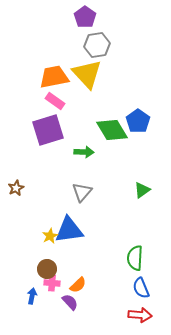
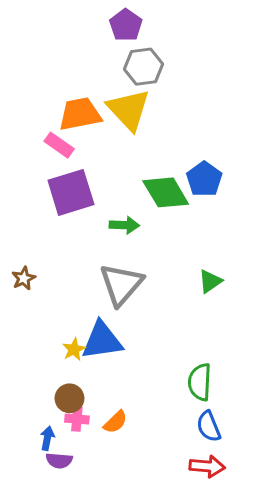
pink rectangle: (55, 101) -> (59, 145), moved
gray triangle: (82, 192) -> (121, 284), size x1.5
purple semicircle: (70, 302) -> (59, 460), moved, turned 138

